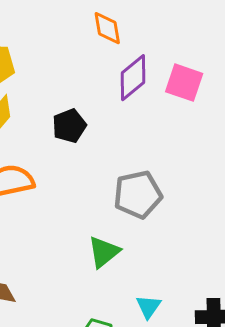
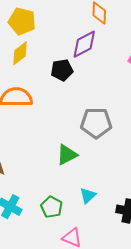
purple diamond: (133, 78) -> (84, 44), moved

